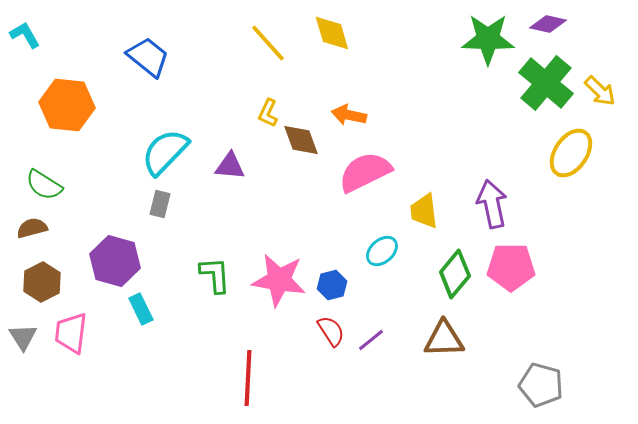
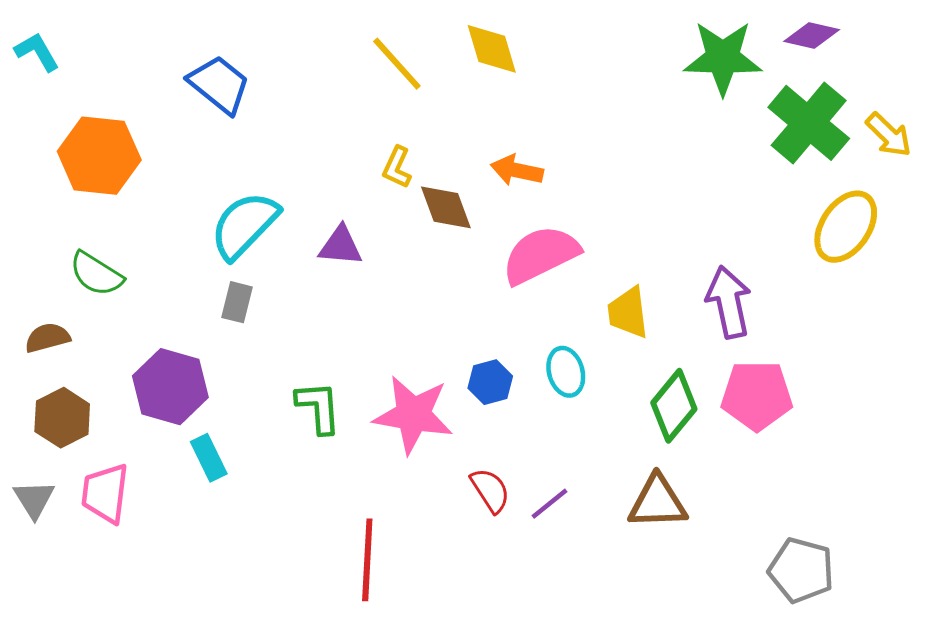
green semicircle: (44, 185) -> (96, 274), moved
cyan ellipse: (382, 251) -> (566, 372), turned -64
blue hexagon: (332, 285) -> (490, 382), moved

